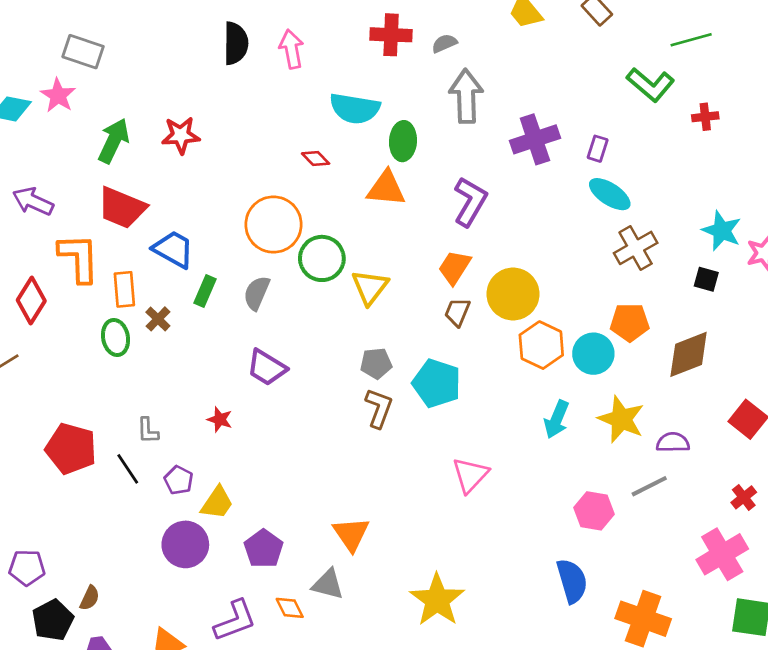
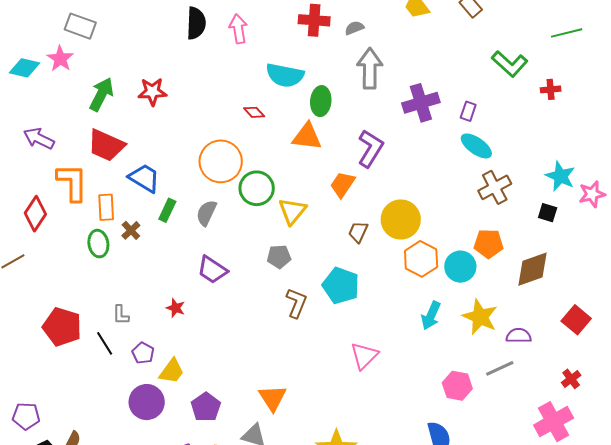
green line: (691, 40) -> (567, 33), moved
orange trapezoid: (455, 267) -> (343, 184), moved
gray pentagon: (376, 363) -> (279, 257), moved

